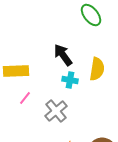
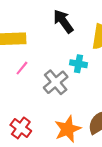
cyan cross: (70, 80) -> (78, 64), moved

